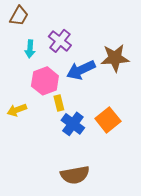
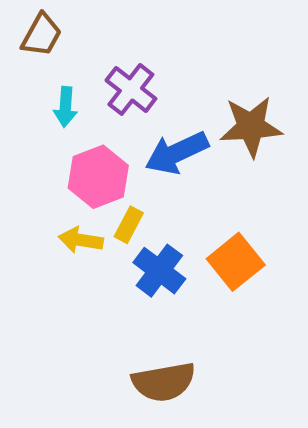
yellow rectangle: (59, 103) -> (129, 225), turned 42
yellow arrow: (17, 110) -> (81, 240), moved, turned 30

